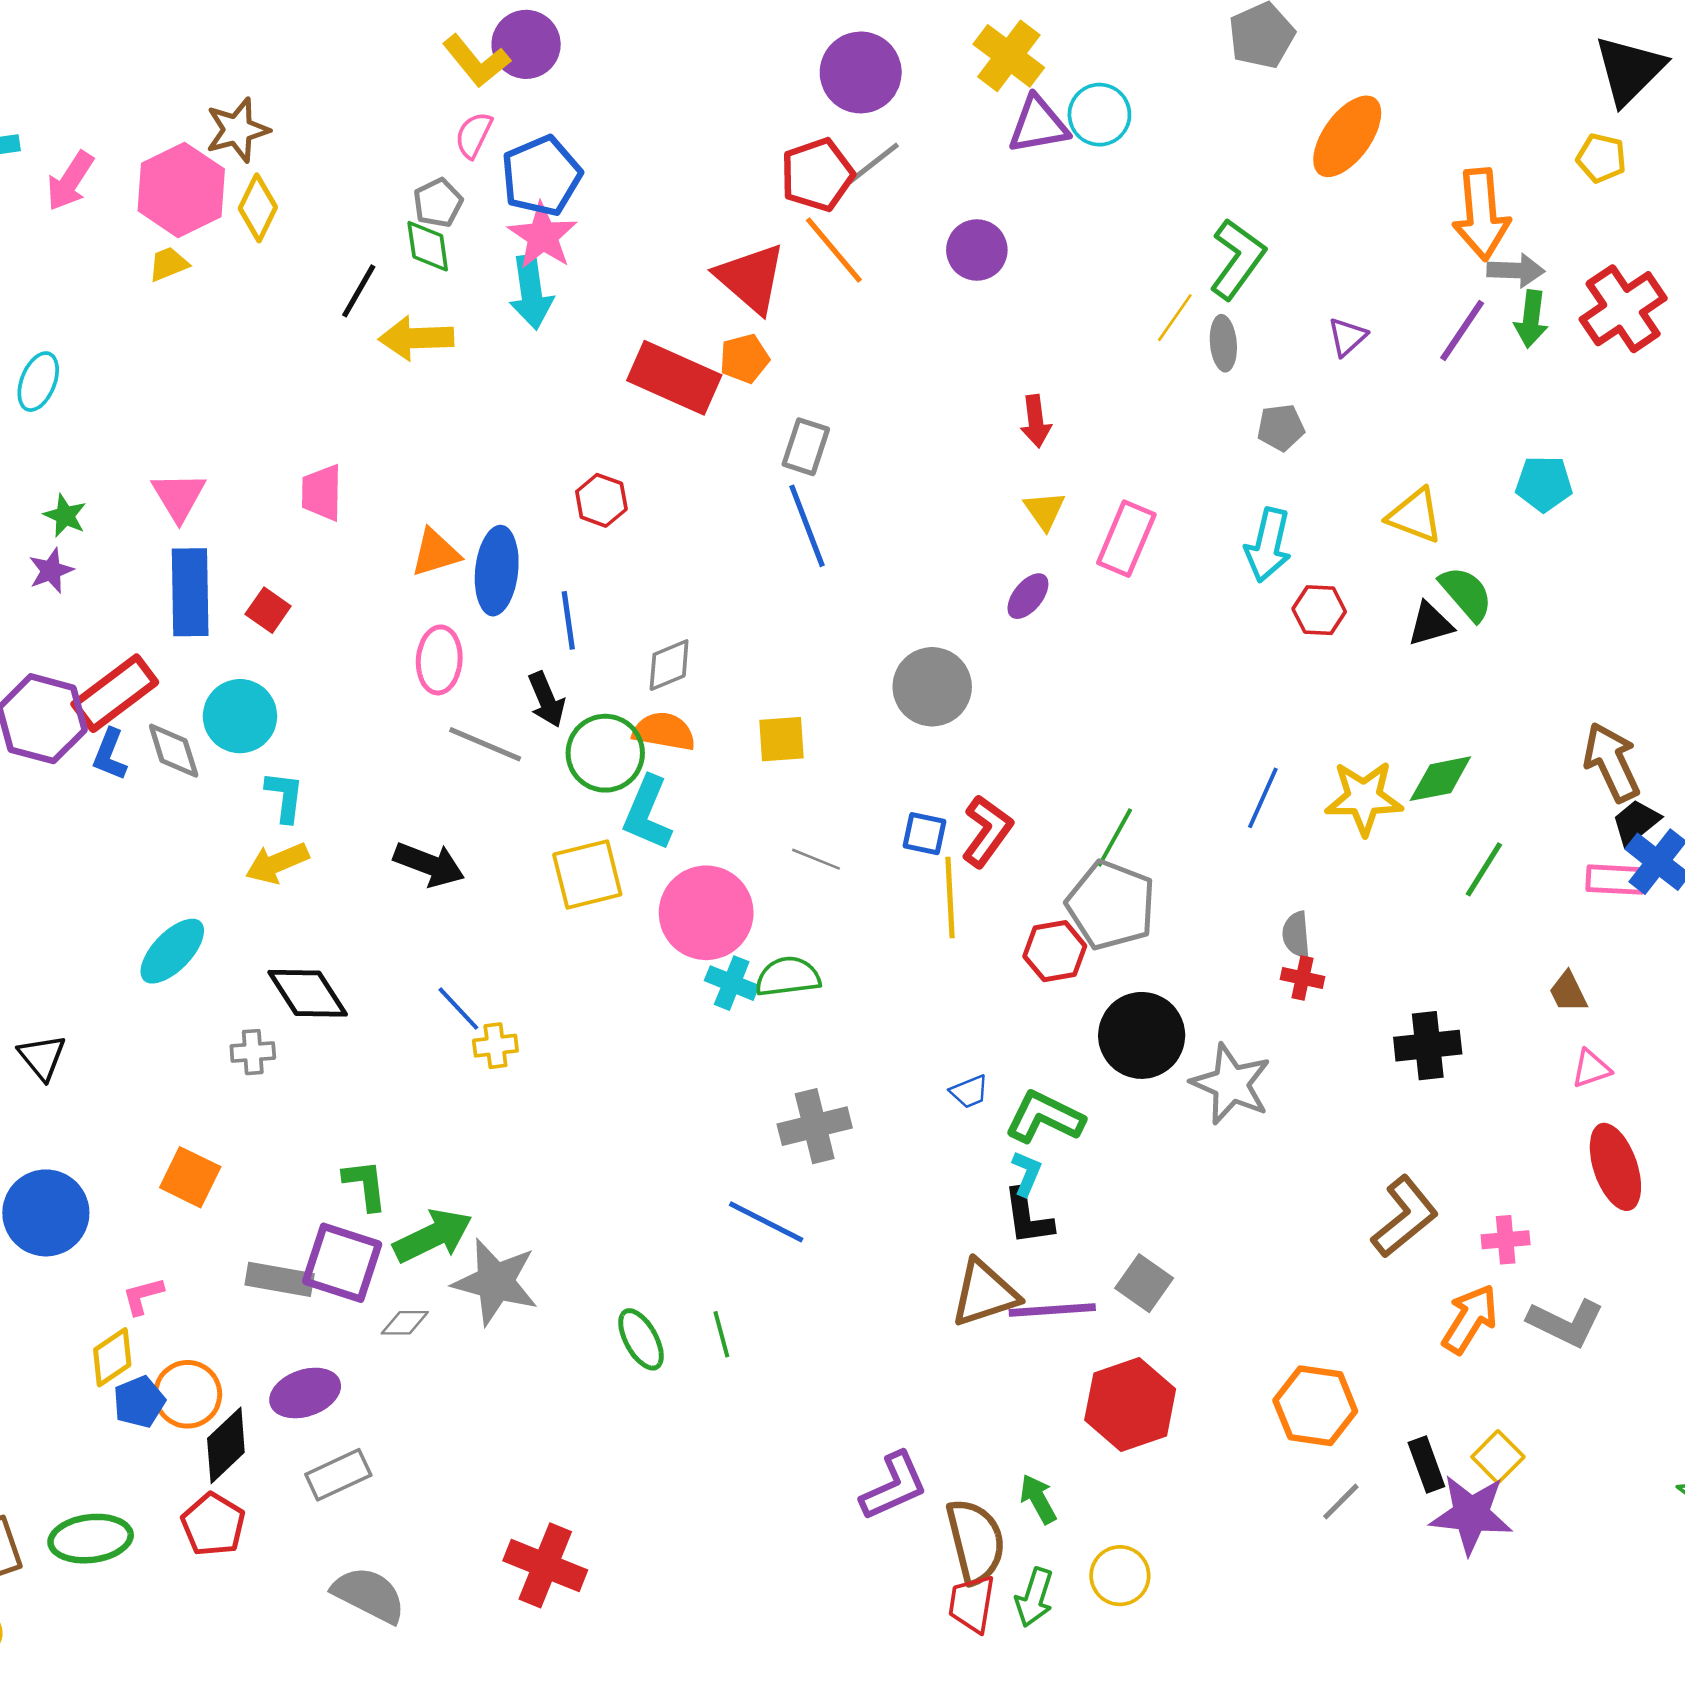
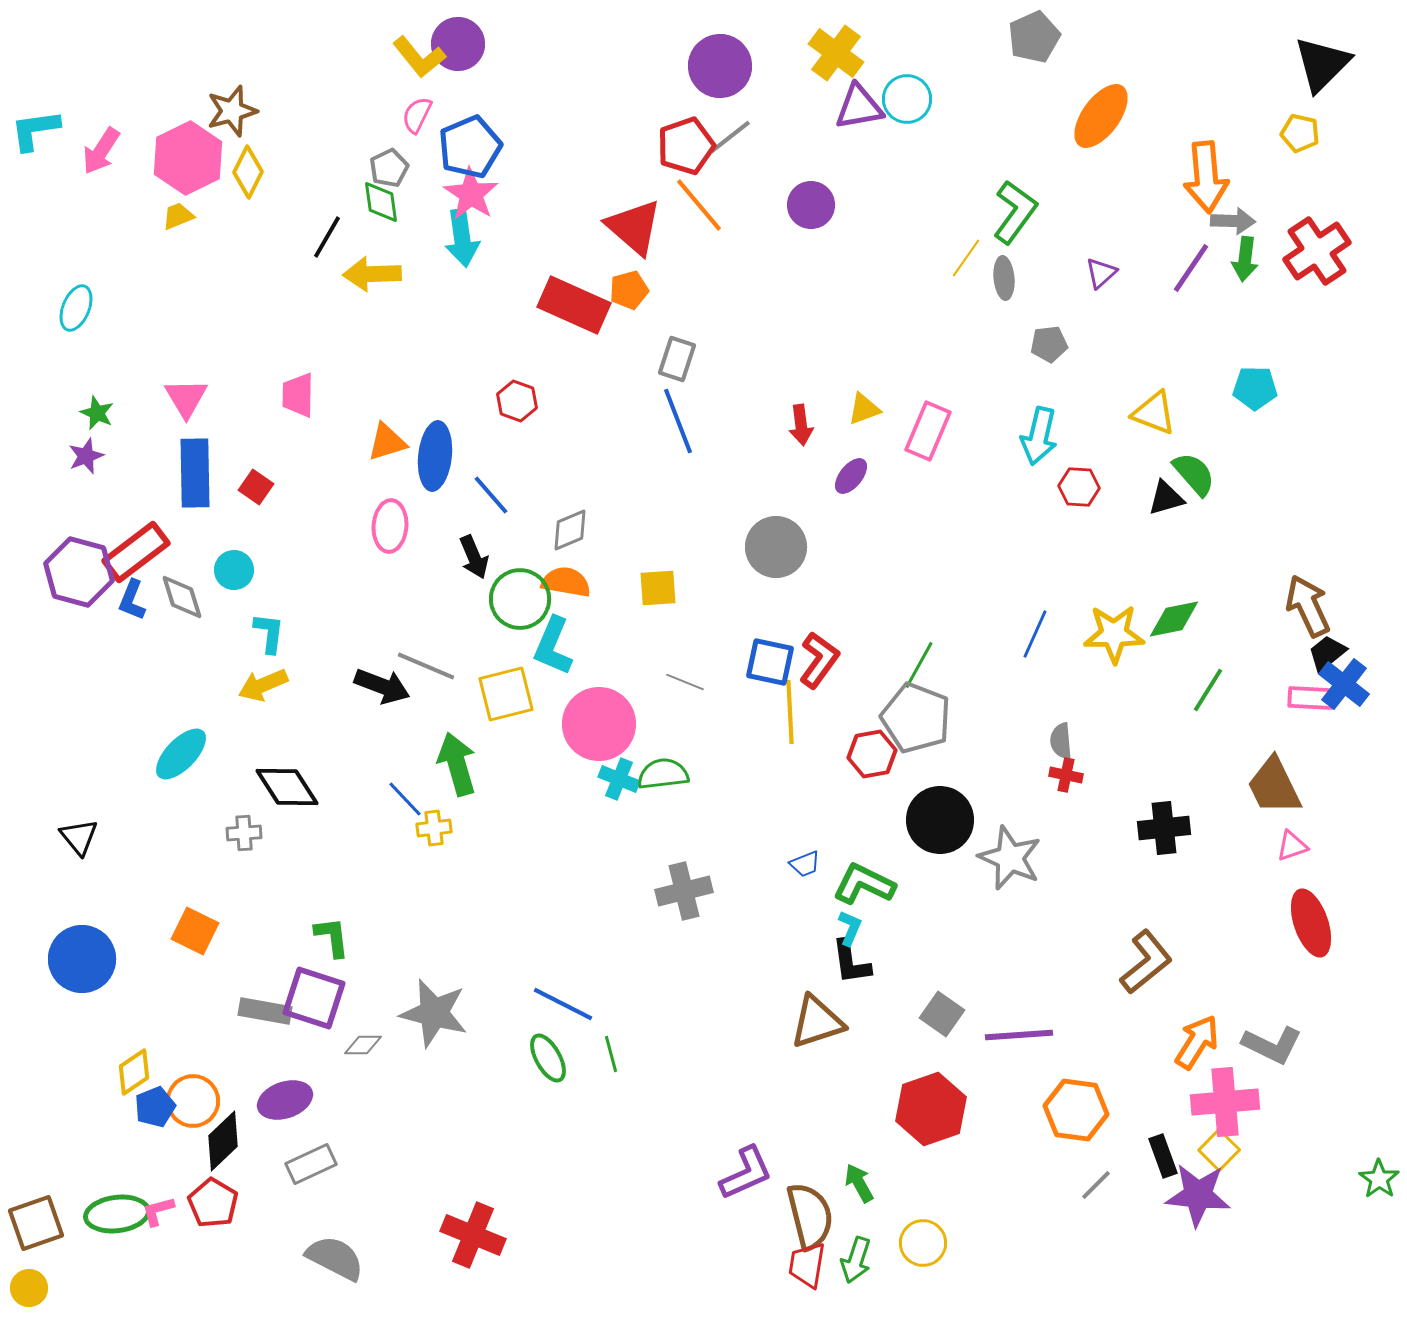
red arrow: (1036, 421) -> (801, 425), moved
yellow triangle: (1045, 511) -> (864, 409), turned 45
blue line: (568, 620) -> (491, 495), turned -33
cyan circle: (240, 716) -> (234, 570), size x0.7
gray line: (485, 744) -> (426, 666), moved
blue square: (925, 834) -> (770, 662), size x1.4
brown trapezoid: (1568, 992) -> (1274, 786), size x1.8
blue line: (766, 1222) -> (563, 1004), moved
green arrow: (433, 1236) -> (457, 764), moved, turned -80
pink cross: (1506, 1240) -> (1225, 1102), moved, size x1.8
pink L-shape: (143, 1296) -> (158, 1211), moved
purple line: (1052, 1310) -> (1019, 1035), moved

